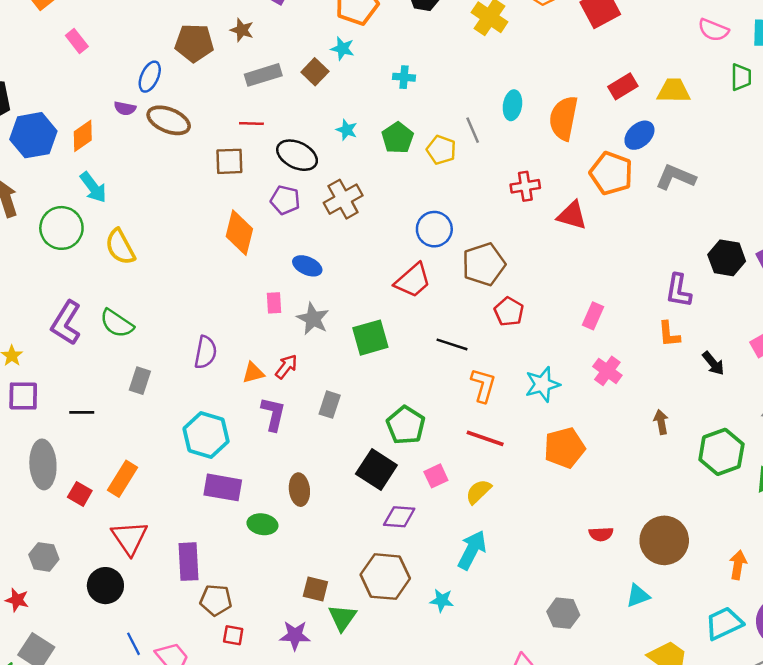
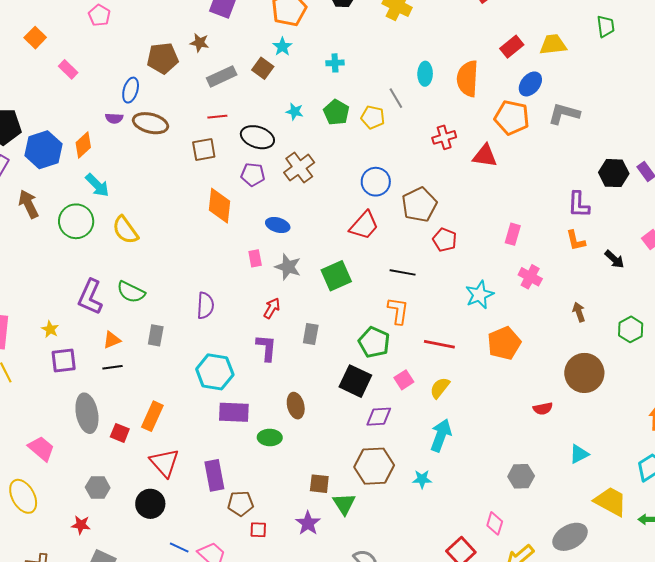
cyan star: (342, 49) -> (282, 47), turned 30
orange triangle: (253, 373) -> (112, 340), moved
orange L-shape: (483, 385) -> (398, 311), moved
green hexagon: (721, 452) -> (631, 329), size x0.7
brown circle: (664, 540) -> (584, 373), moved
purple star: (295, 635) -> (308, 523), turned -30
blue line: (133, 644) -> (179, 548), turned -30

